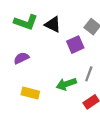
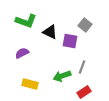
black triangle: (53, 24) -> (50, 32), moved
purple square: (75, 45) -> (70, 41), turned 35

